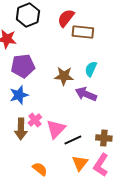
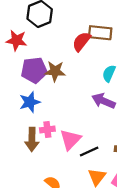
red semicircle: (66, 18) -> (81, 41), moved
brown star: (64, 76) -> (55, 71), moved
pink cross: (35, 120) -> (47, 130), turned 32

